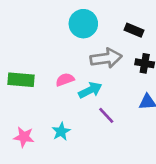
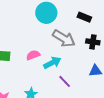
gray arrow: (106, 58) -> (64, 38), turned 40

